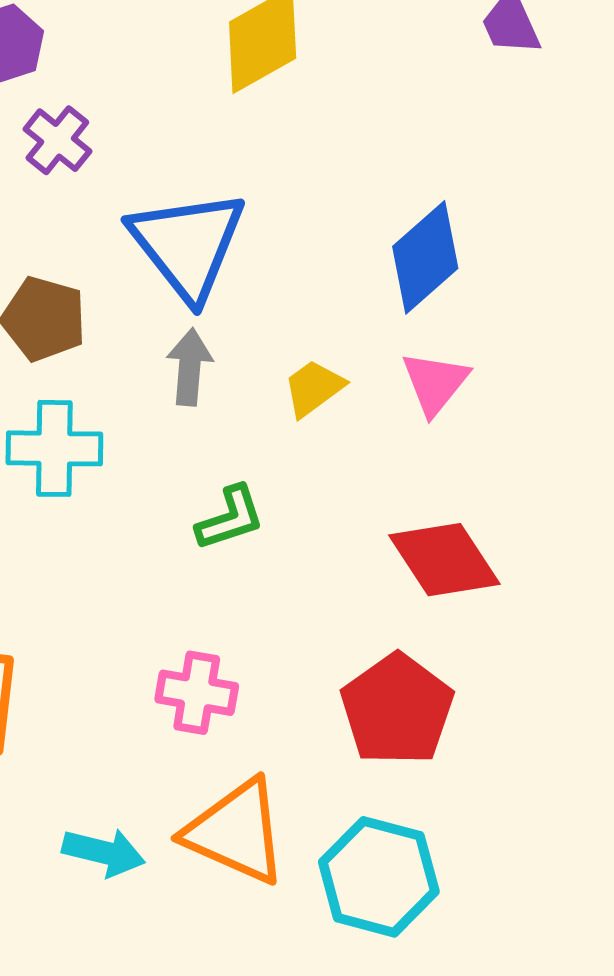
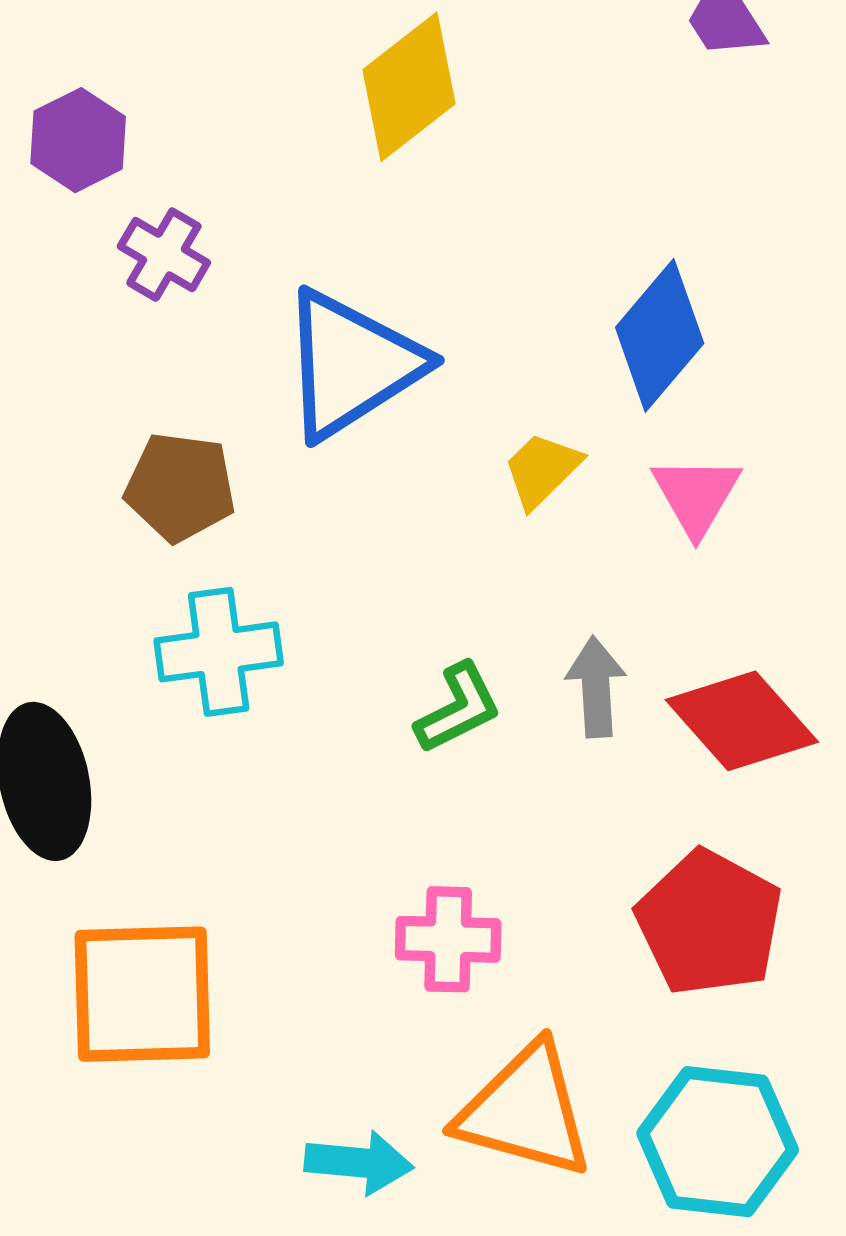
blue triangle: (188, 245) -> (351, 364), turned 44
gray arrow: (190, 367) -> (596, 687), moved
yellow trapezoid: (314, 388) -> (542, 470), moved

